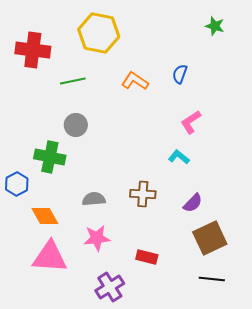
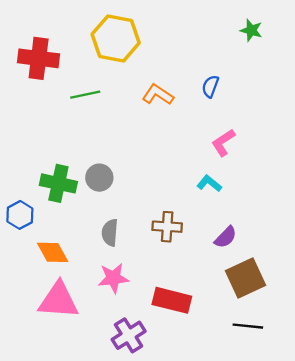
gray circle: (76, 125) -> (99, 178), moved
gray semicircle: (94, 199) -> (110, 233), turned -80
red rectangle: (147, 257) -> (172, 300), size x1.5

